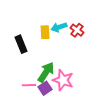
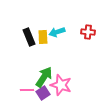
red cross: (77, 30) -> (88, 32), moved, turned -32
black rectangle: (21, 44) -> (29, 37), moved

